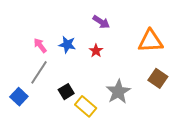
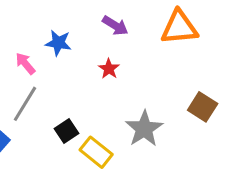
orange triangle: (150, 41) -> (179, 28), moved
blue star: (67, 45) -> (58, 43), moved

